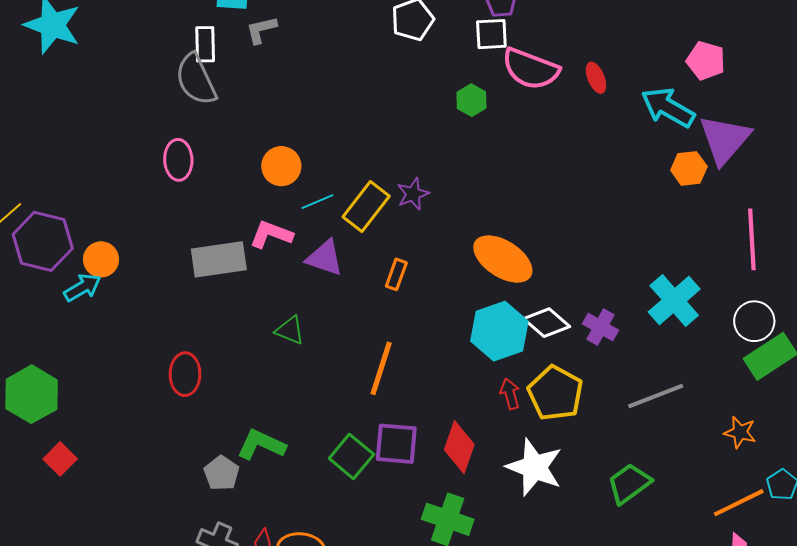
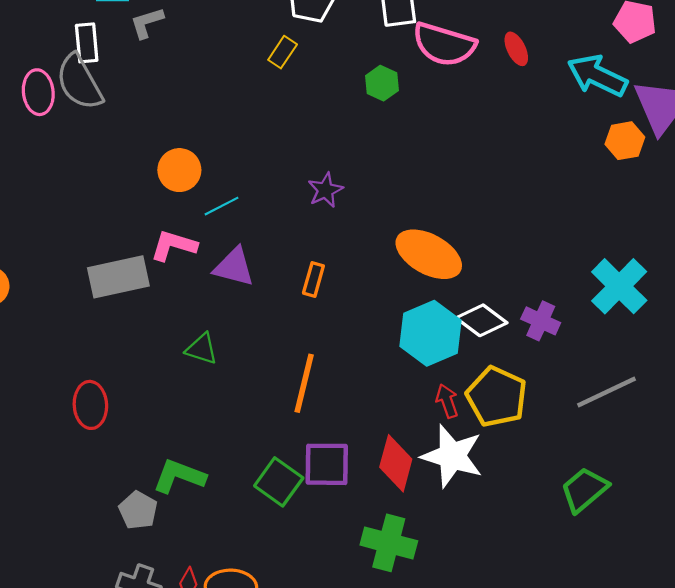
pink ellipse: (178, 160) -> (38, 92), moved
yellow rectangle: (366, 206) -> (283, 52), moved, size x0.6
white star: (534, 467) -> (452, 456), moved

